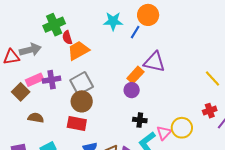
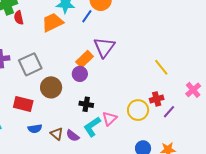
orange trapezoid: (78, 50) -> (52, 22), moved
purple triangle: (154, 62) -> (104, 47), turned 50
brown circle: (82, 101) -> (51, 87), moved
yellow circle: (182, 128) -> (138, 110), moved

